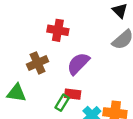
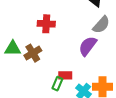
purple semicircle: (78, 64) -> (88, 46), moved
green triangle: (16, 93) -> (13, 48), moved

